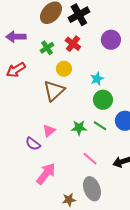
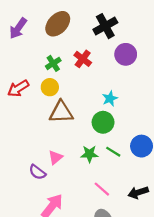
black cross: (79, 15) -> (105, 26), moved
purple arrow: (16, 37) -> (18, 28), moved, turned -54
yellow circle: (64, 69) -> (50, 87), moved
brown triangle: (54, 91) -> (61, 112), turned 40
green circle: (103, 100) -> (103, 122), moved

